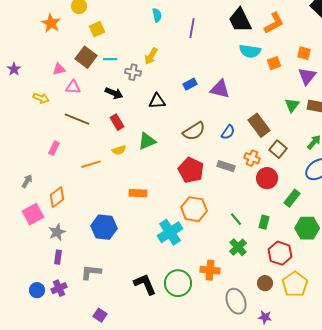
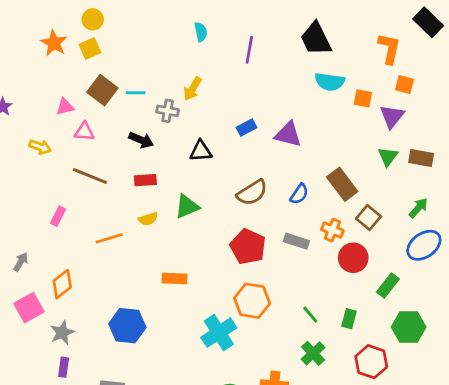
orange L-shape: (274, 23) -> (389, 48), moved, turned -50
yellow square: (97, 29) -> (90, 48), moved
orange square: (274, 63) -> (363, 98), turned 32
purple triangle: (307, 76) -> (392, 116), moved
red rectangle: (117, 122) -> (145, 180), turned -63

